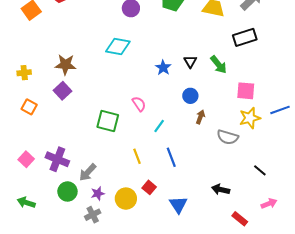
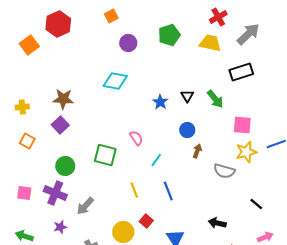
pink square: (26, 159) -> (24, 193), turned -35
green circle: (67, 191) -> (65, 166), moved
purple star: (98, 194) -> (60, 227), moved

